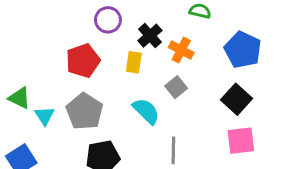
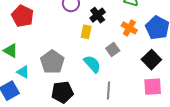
orange cross: (181, 50) -> (129, 28), moved
red pentagon: (83, 61) -> (23, 16), moved, turned -30
cyan triangle: (45, 116) -> (23, 72), moved, turned -32

